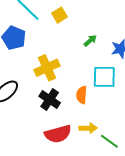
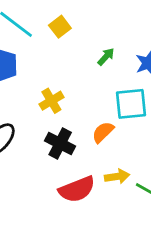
yellow cross: (47, 68) -> (51, 101), size x0.7
orange semicircle: (82, 95) -> (103, 132), turned 48

